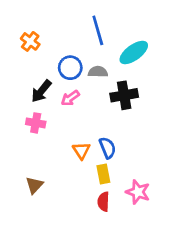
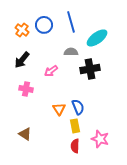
blue circle: (70, 68) -> (44, 25), moved
black arrow: (41, 91) -> (22, 60), moved
brown triangle: (34, 185) -> (25, 134), turned -40

